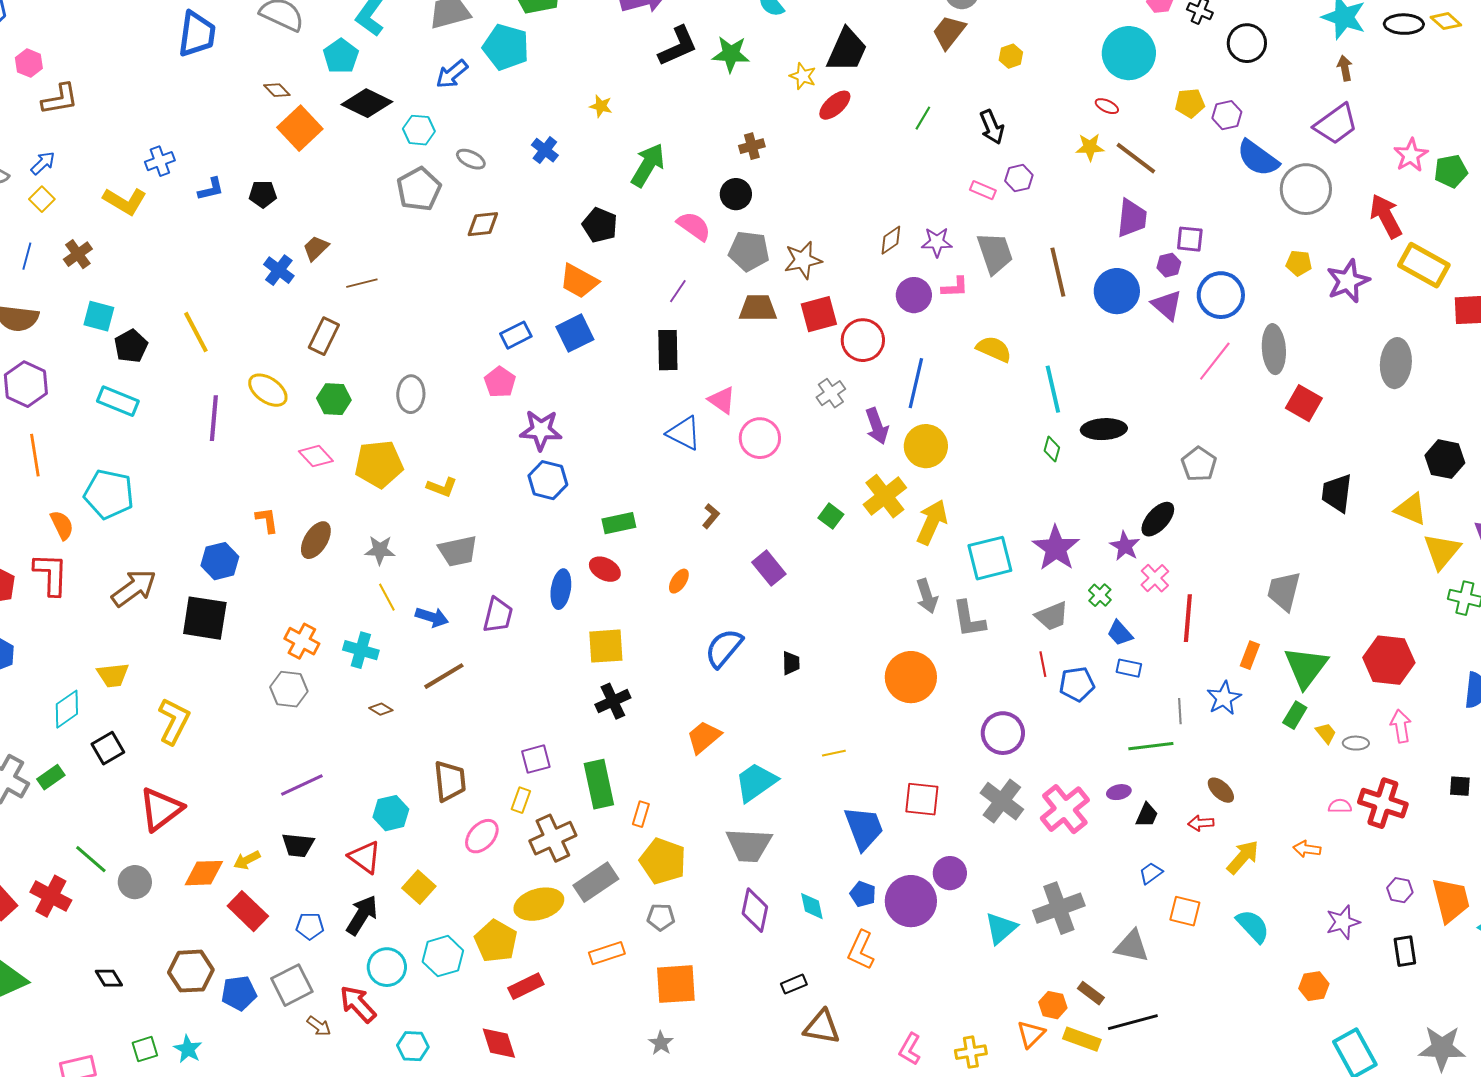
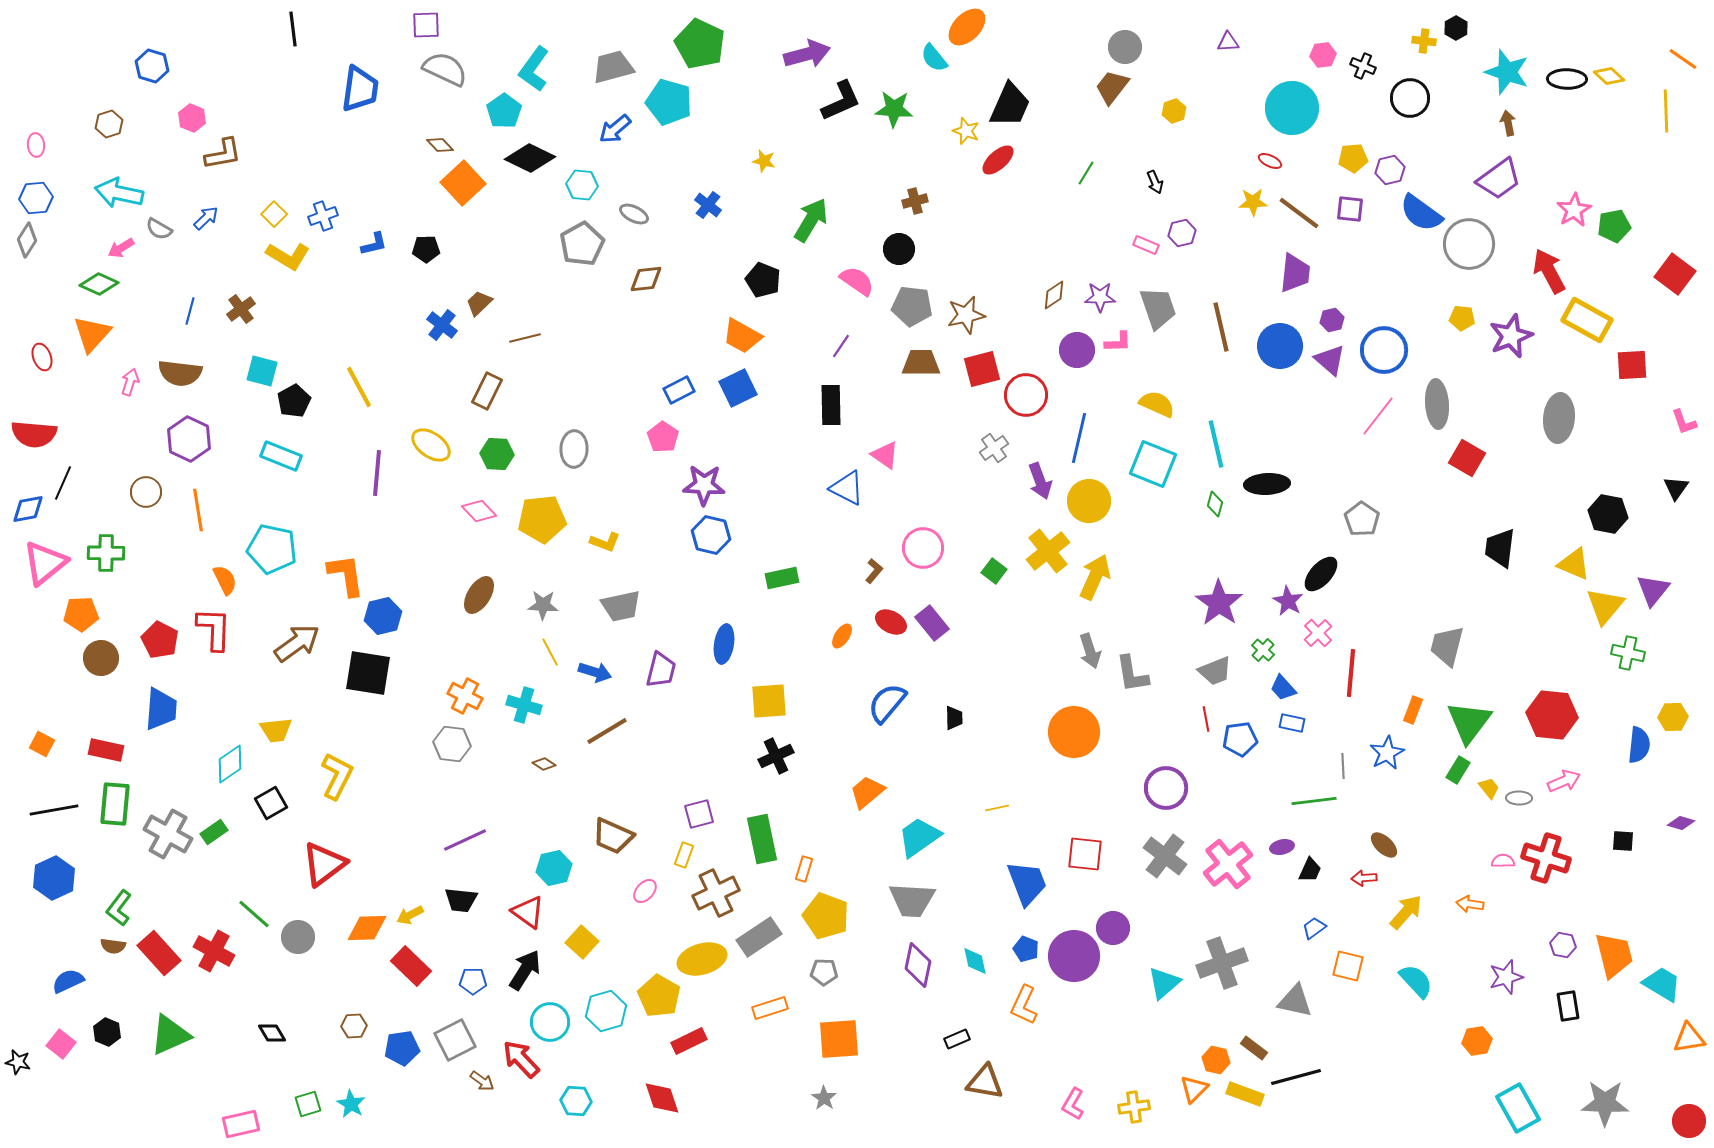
black arrow: (992, 127) -> (1155, 182), size x0.7
yellow square: (42, 199) -> (274, 214), moved
purple square: (1190, 239) -> (1350, 209), moved
pink circle: (760, 438) -> (923, 548), moved
orange L-shape: (267, 520) -> (346, 575), moved, size x1.6
cyan square: (990, 558) -> (1153, 464), moved, turned 36
red ellipse: (605, 569) -> (891, 622), moved
pink arrow: (1401, 726) -> (1564, 781), turned 76
brown trapezoid: (450, 781) -> (613, 836), turned 120
pink ellipse: (482, 836) -> (645, 891), size x0.7
brown hexagon: (191, 971) -> (354, 1026), size x0.6

